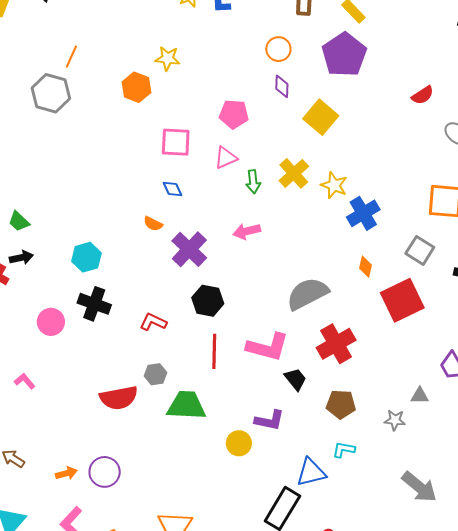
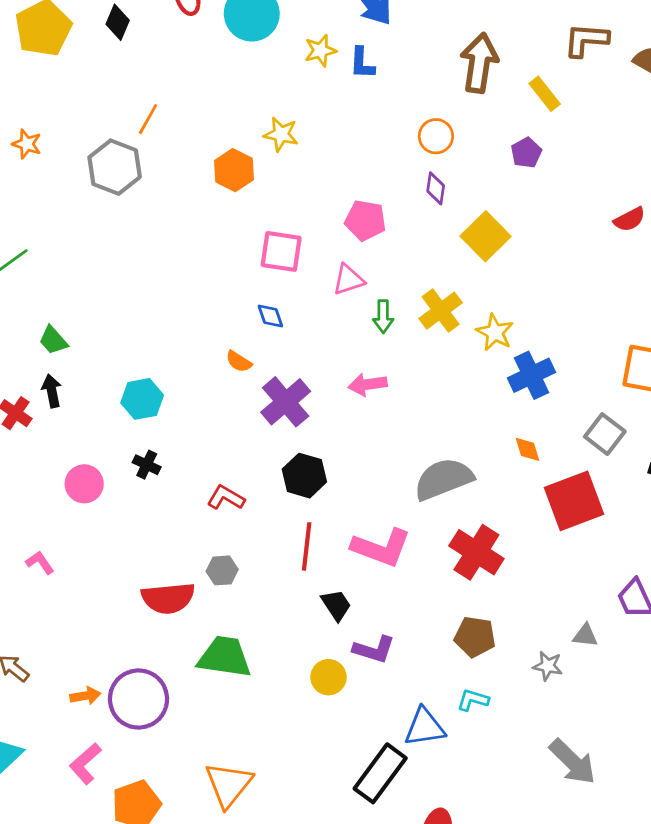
purple pentagon: (344, 55) -> (526, 153), size x0.5
black arrow: (21, 258) -> (52, 391), turned -95
orange diamond: (366, 267) -> (527, 449), turned -35
black cross: (94, 304) -> (147, 465), size x0.6
red cross: (336, 344) -> (476, 552), turned -33
black trapezoid: (295, 379) -> (336, 605), moved
green trapezoid: (186, 405) -> (225, 657), moved
purple circle: (105, 472) -> (138, 699), size x1.4

